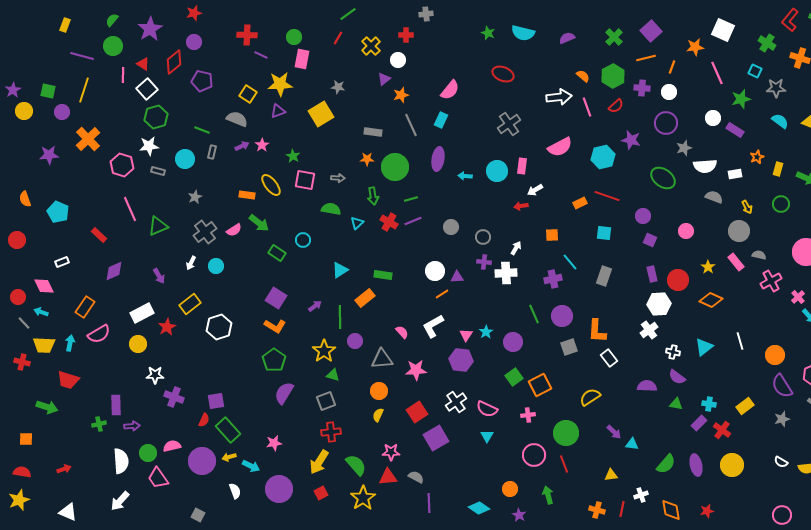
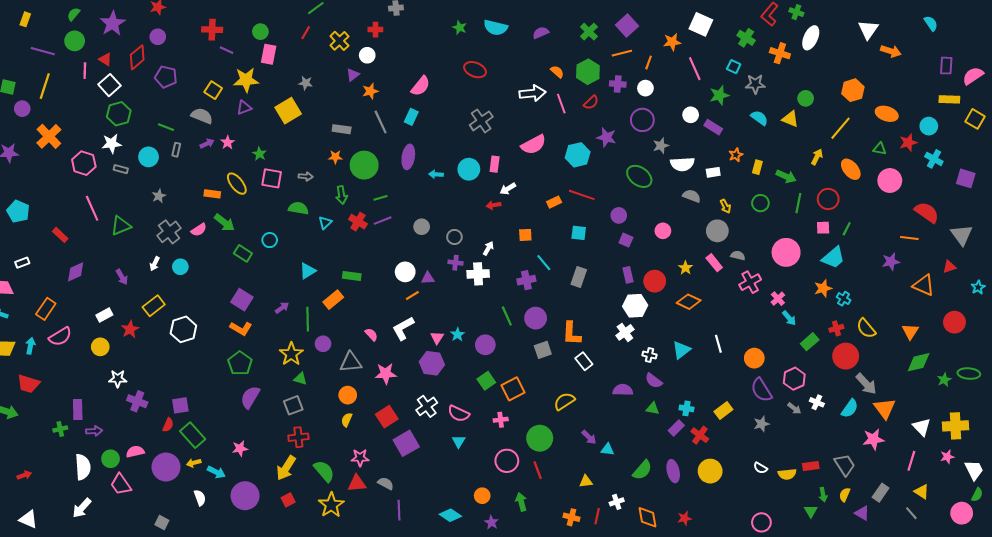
white rectangle: (142, 313) -> (104, 315), size x0.7

